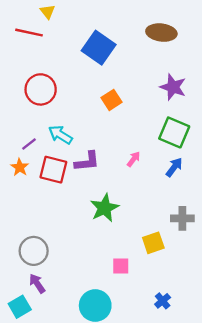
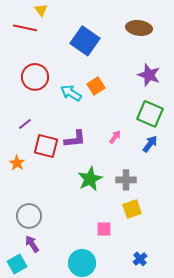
cyan arrow: (60, 135) -> (71, 93), moved
orange star: (20, 167) -> (17, 163), moved
gray cross: (182, 218) -> (126, 180), moved

